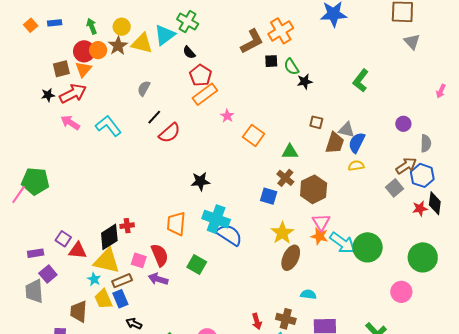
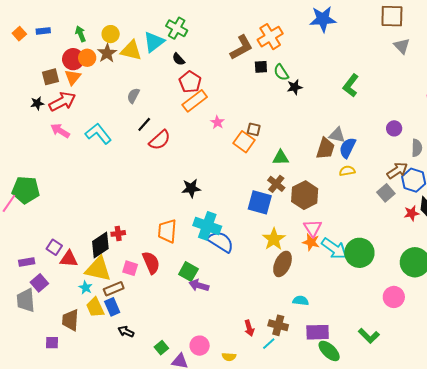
brown square: (316, 122) -> (254, 129), moved
blue square: (269, 196) -> (260, 202), size x1.4
purple arrow: (158, 279) -> (199, 285), moved

